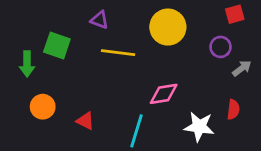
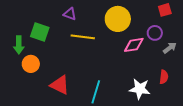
pink diamond: (164, 94) -> (134, 45), moved
orange circle: (43, 107) -> (31, 64), moved
red triangle: (85, 121) -> (60, 85), size x1.5

